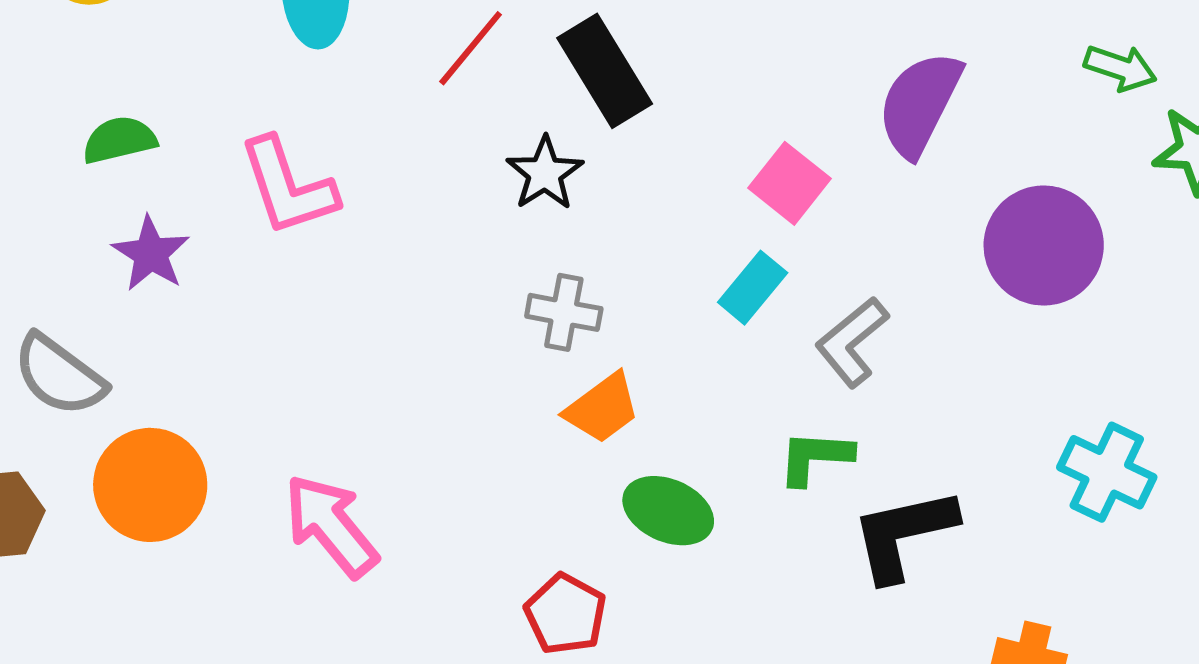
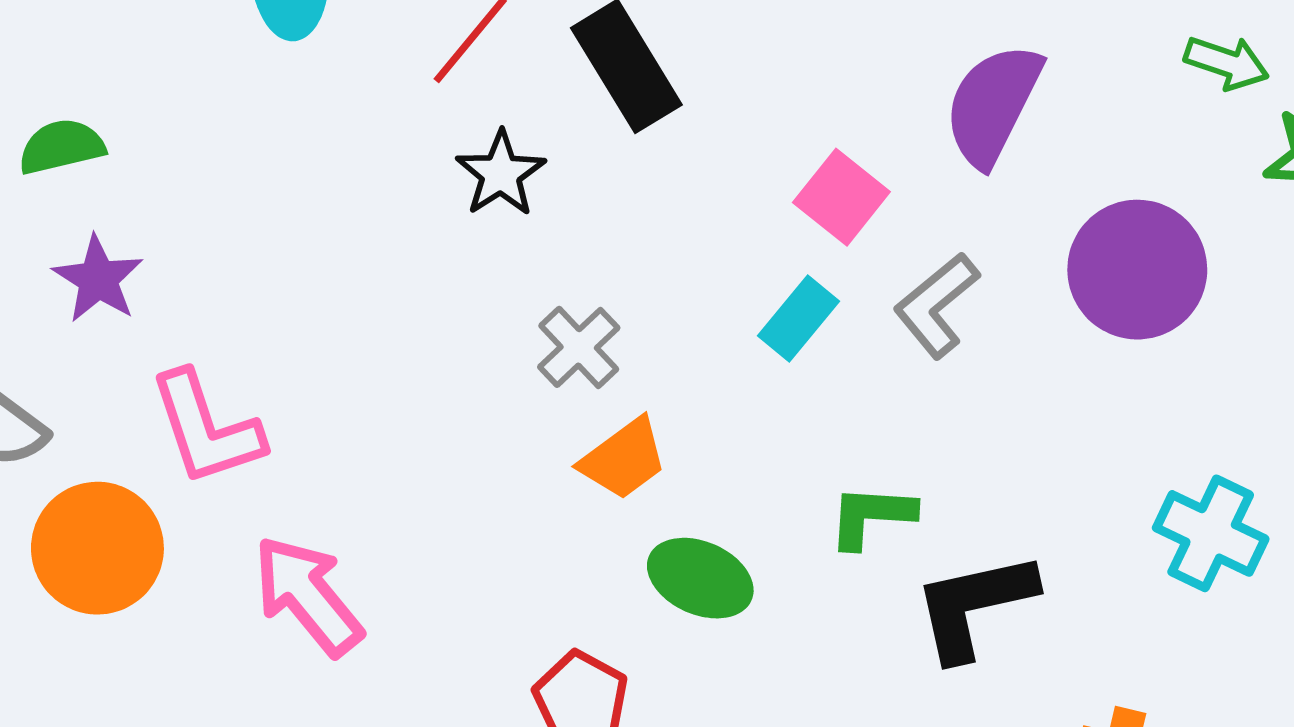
black star: (545, 173) -> (501, 174), moved
pink L-shape: (288, 187) -> (206, 428), moved
gray cross: (564, 312) -> (579, 347), turned 36
gray L-shape: (852, 342) -> (936, 305), moved

